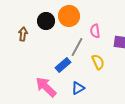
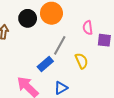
pink semicircle: (95, 31) -> (88, 28), moved

